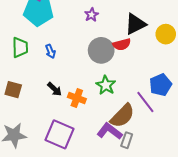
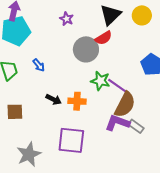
purple line: (145, 102) -> (118, 86), moved
gray rectangle: (127, 140) -> (136, 126), turned -56

